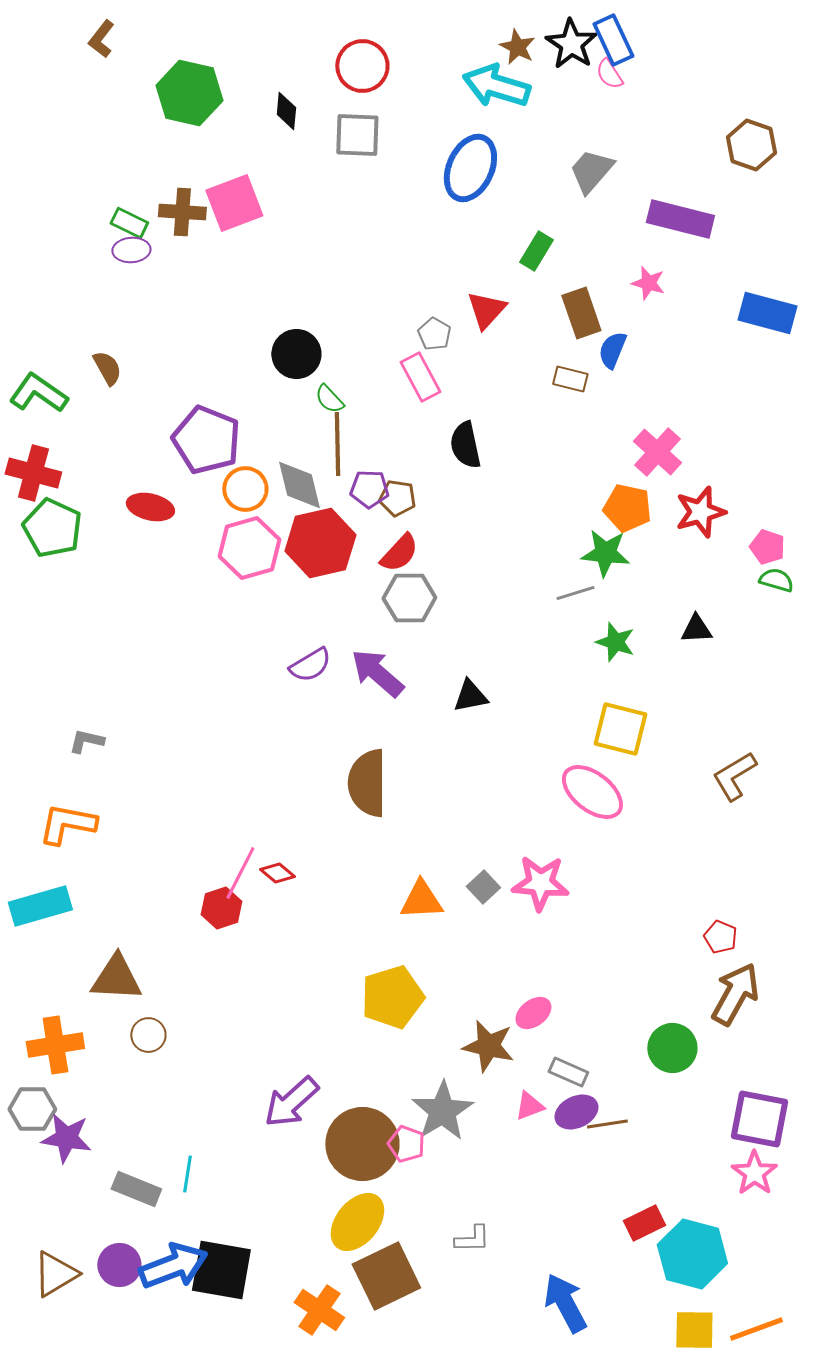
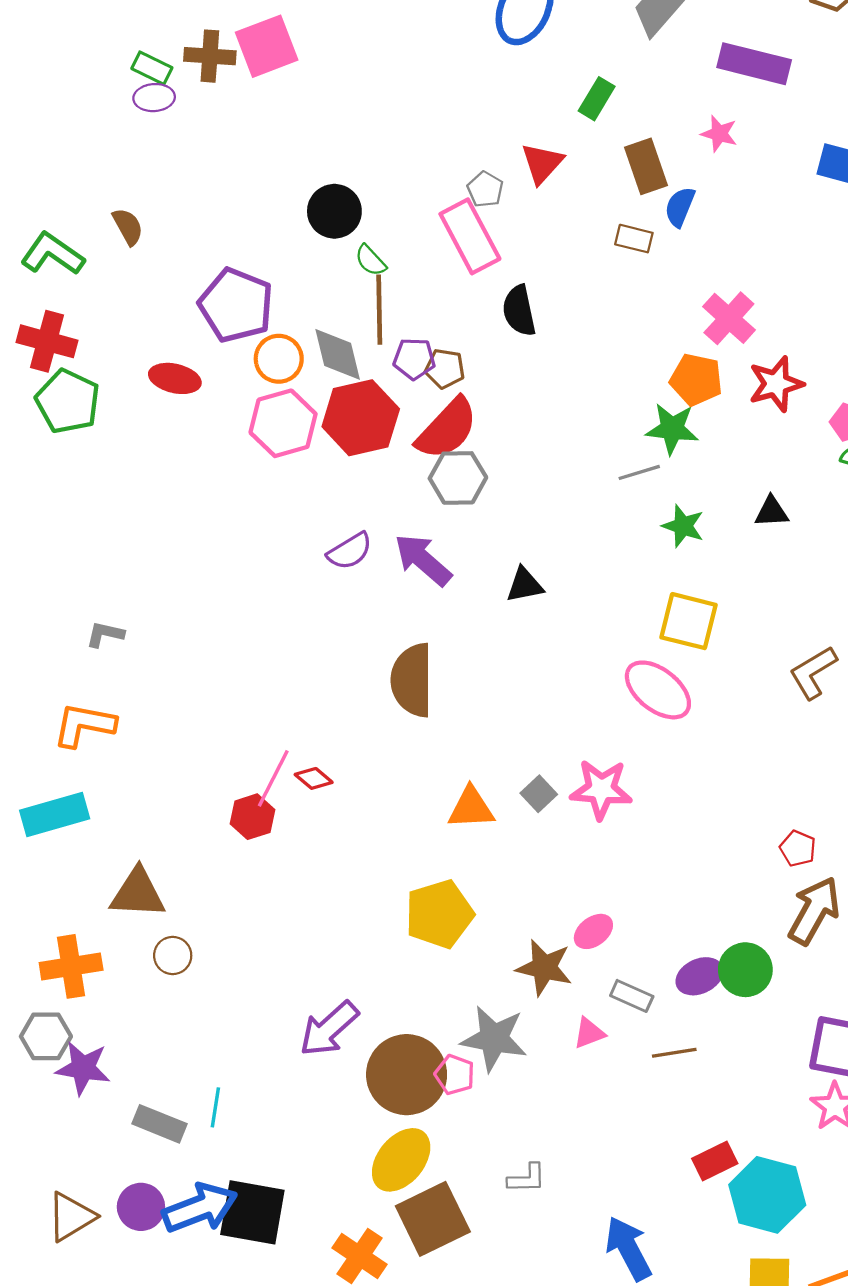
pink rectangle: (420, 377) -> (470, 236), size x1.4
red semicircle: (399, 553) -> (447, 429), size x1.5
gray star: (442, 1111) -> (494, 1039), turned -30
purple ellipse: (576, 1112) -> (699, 976), moved

